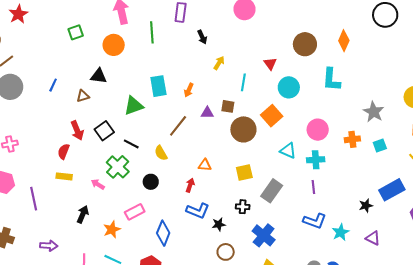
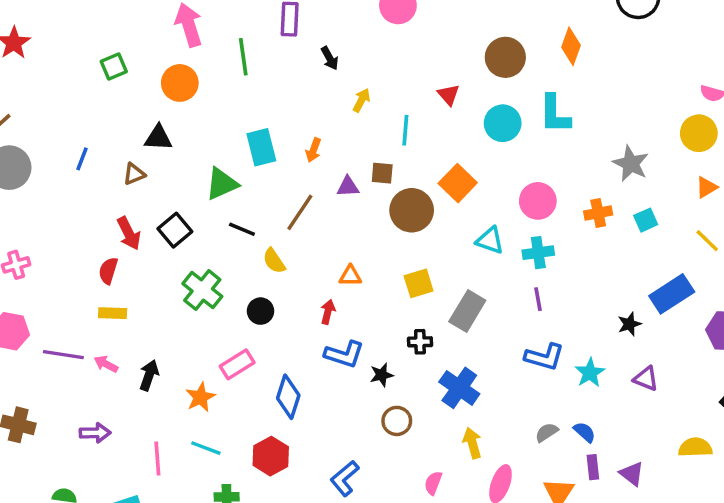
cyan circle: (289, 87) -> (503, 123), moved
black line: (131, 144) -> (242, 229), moved
pink arrow: (98, 184) -> (106, 364), moved
purple line: (34, 199) -> (63, 355), turned -65

